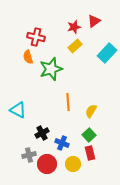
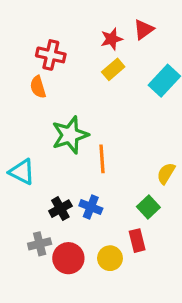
green star: (51, 69) -> (70, 135), moved
yellow semicircle: (91, 111) -> (166, 173), moved
green square: (89, 135) -> (148, 207), moved
blue cross: (62, 143) -> (91, 207), moved

